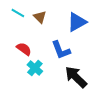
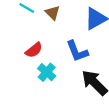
red semicircle: (24, 49) -> (34, 50), turned 105

